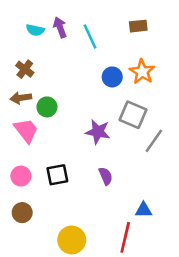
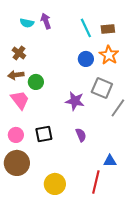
brown rectangle: (138, 26) -> (108, 29), moved
cyan line: (90, 37) -> (86, 28), moved
brown circle: (22, 213) -> (17, 163), size x1.6

